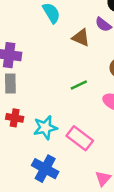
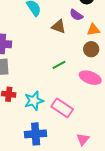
blue cross: (45, 169) -> (36, 134), turned -30

